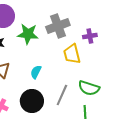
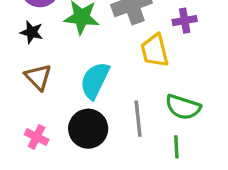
cyan semicircle: (36, 72) -> (95, 80), size x1.6
gray line: (62, 95) -> (138, 119), turned -30

